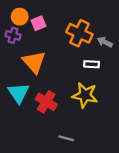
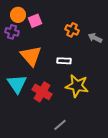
orange cross: (79, 33) -> (72, 30), size x0.6
white rectangle: (92, 64) -> (64, 61), moved
gray line: (66, 138) -> (60, 125), turned -56

